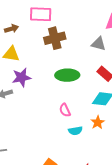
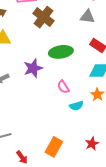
brown cross: (55, 38) -> (44, 17), turned -30
purple star: (22, 77) -> (33, 68), moved

